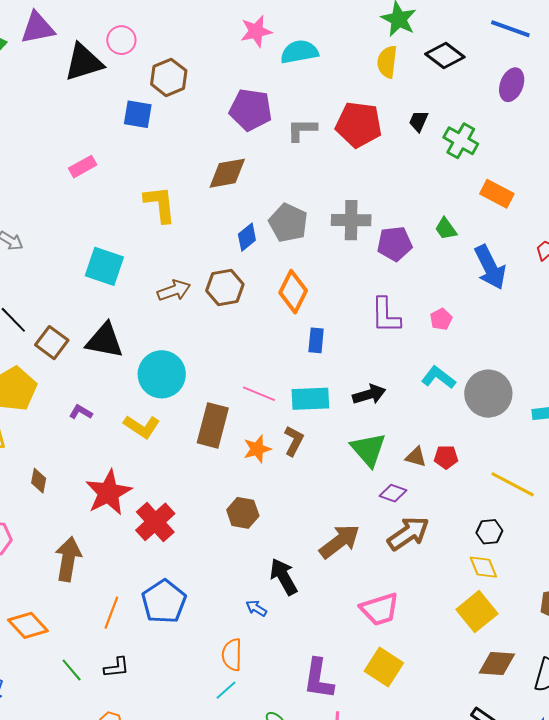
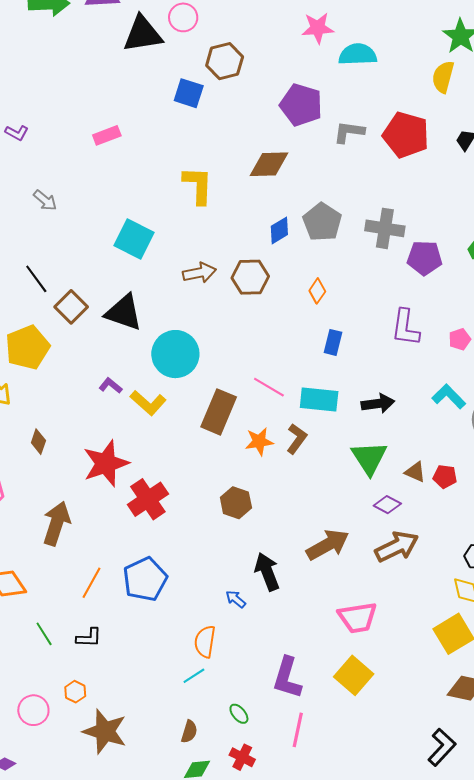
pink rectangle: (83, 167) -> (107, 135), moved
orange diamond: (293, 292) -> (317, 291), size x0.6
purple L-shape: (81, 412) -> (110, 386), moved

